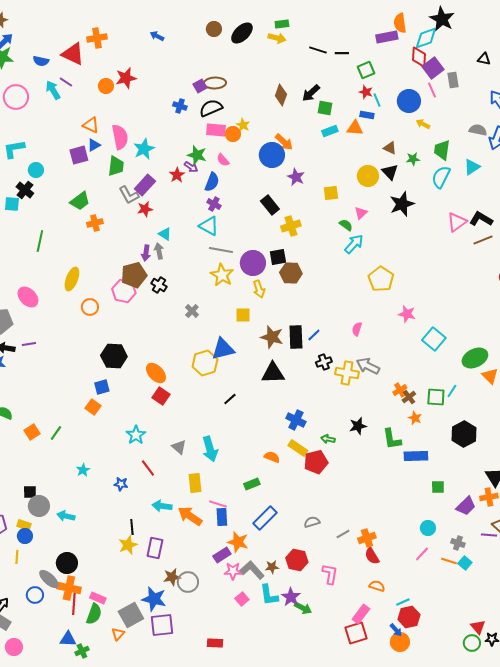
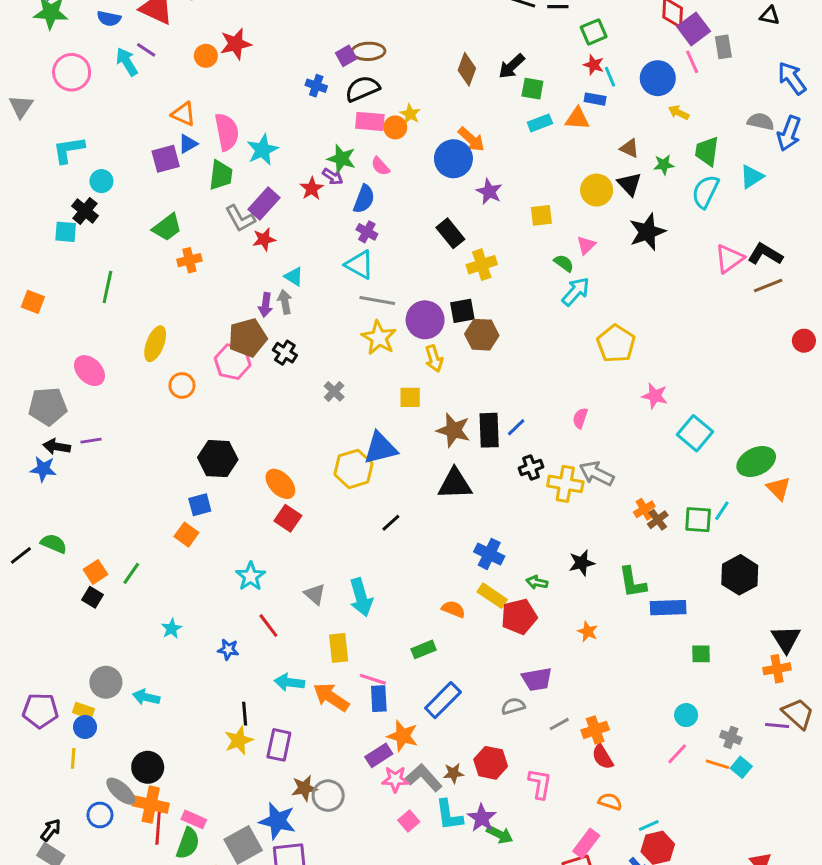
orange star: (415, 418) -> (588, 632), moved
black square: (30, 492) -> (92, 597), moved, turned 32
purple trapezoid: (466, 506) -> (537, 679), moved, turned 35

